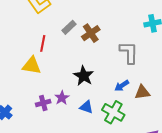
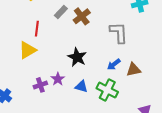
yellow triangle: (32, 65) -> (27, 50), turned -36

